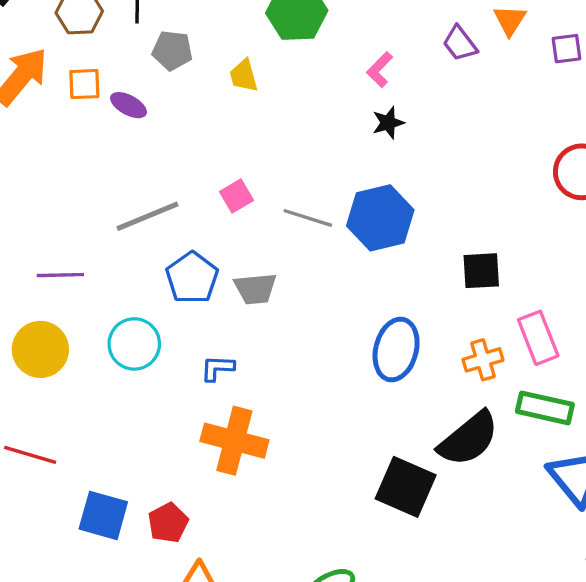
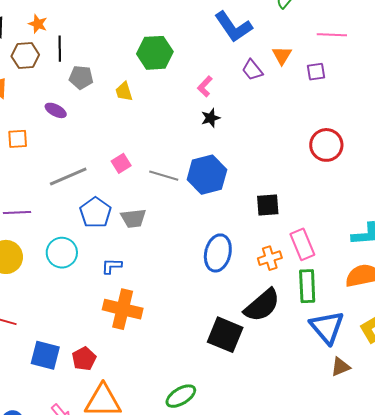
orange square: (84, 84) -> (18, 139), moved
green rectangle: (545, 408) -> (307, 286), turned 76

